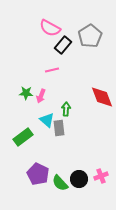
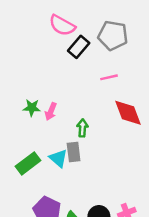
gray pentagon: (90, 36) -> (113, 35), turned -30
pink line: (52, 70) -> (109, 77), moved
cyan triangle: (47, 120) -> (58, 158), moved

